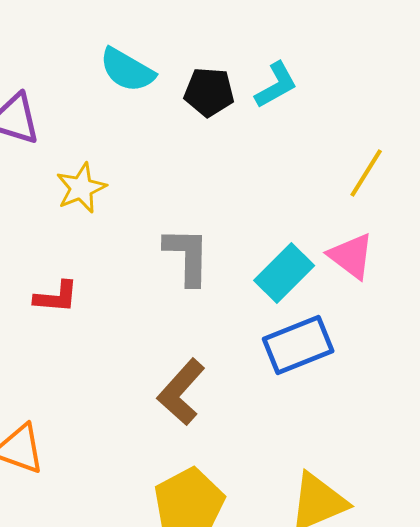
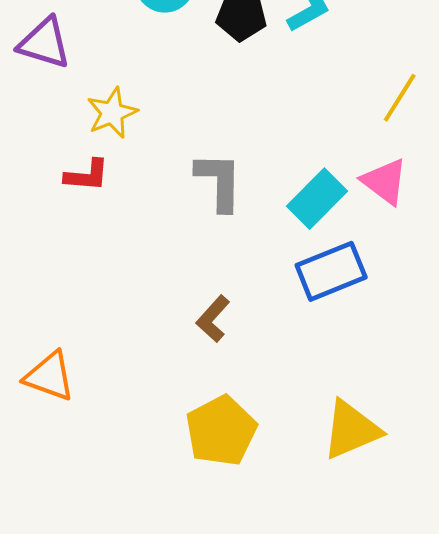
red L-shape: (56, 297) -> (87, 175), moved
brown L-shape: (181, 392) -> (213, 319), size x0.7

